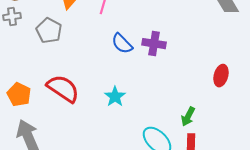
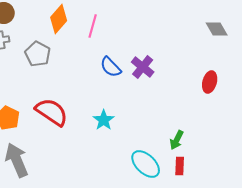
purple cross: (154, 44) -> (143, 67), turned 30
red ellipse: (221, 76) -> (210, 82), moved

